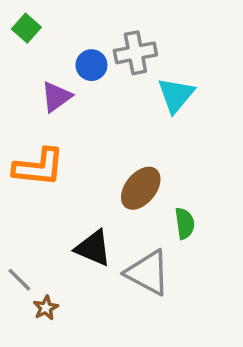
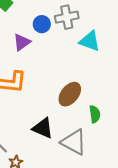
cyan triangle: (176, 95) -> (90, 41), turned -50

